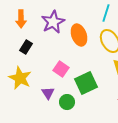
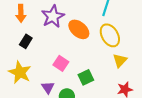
orange ellipse: (79, 35) -> (79, 29), turned -30
green square: (86, 83) -> (86, 77), size x0.7

